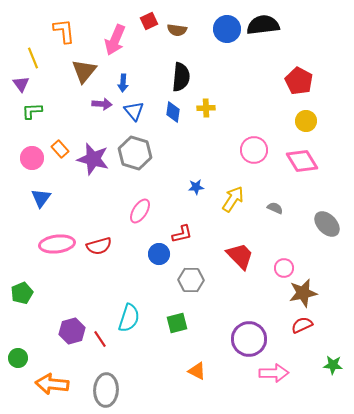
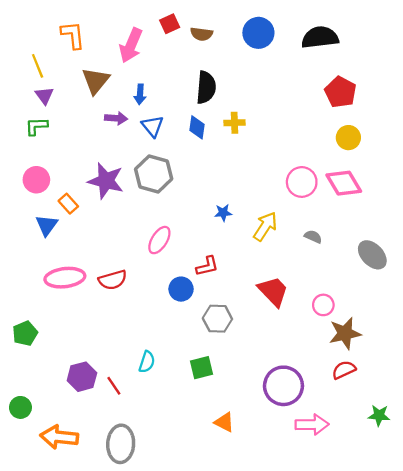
black semicircle: (263, 25) -> (320, 37), moved
purple triangle: (21, 84) -> (44, 95), moved
orange rectangle: (60, 149) -> (68, 204), moved
pink circle: (254, 150) -> (302, 182), moved
cyan semicircle: (129, 318) -> (147, 362), size x0.7

